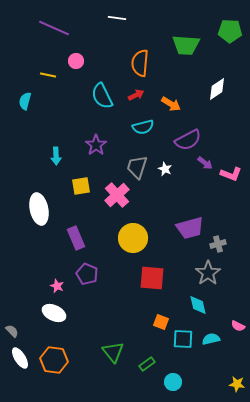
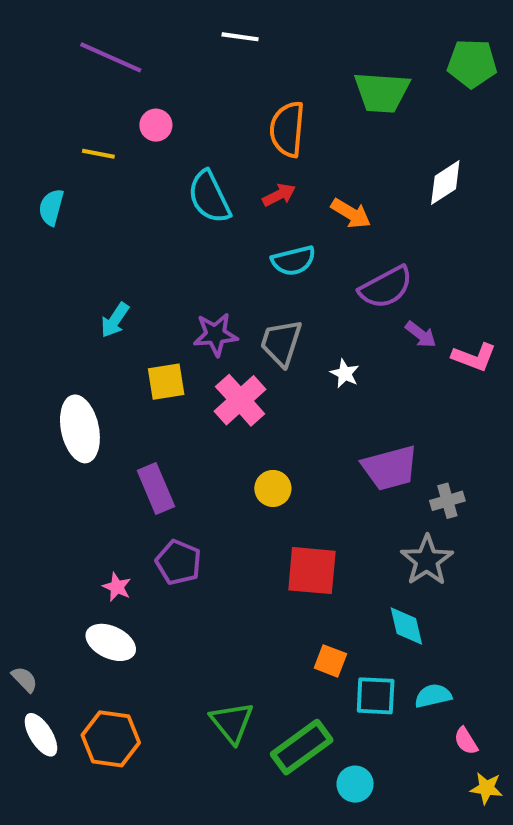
purple star: (96, 145) -> (215, 334), moved, turned 30
cyan arrow: (56, 156) -> (115, 320), turned 36
white star: (165, 169) -> (345, 373), moved
yellow circle: (133, 238) -> (273, 488), size x0.6
pink semicircle: (238, 326) -> (466, 741), moved, turned 32
green rectangle: (147, 364) -> (302, 747), size x1.8

